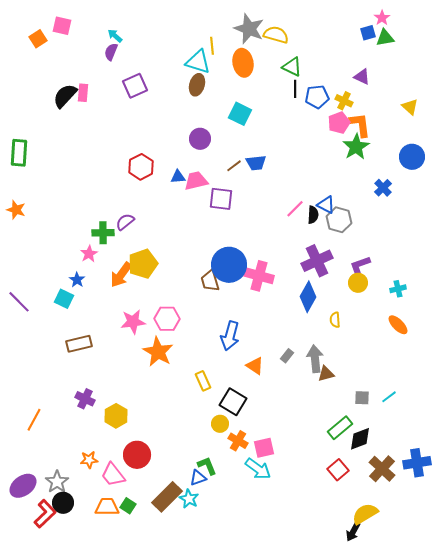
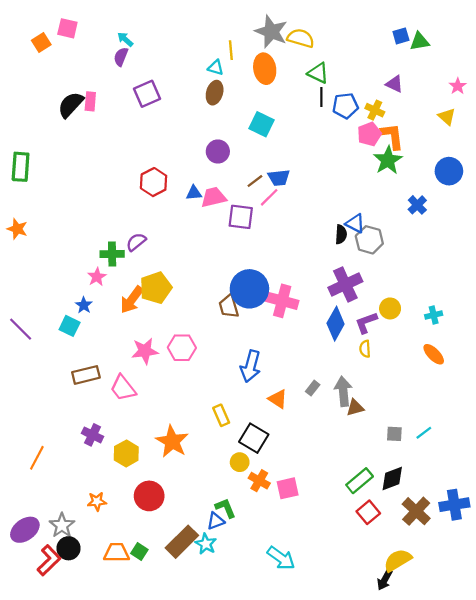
pink star: (382, 18) -> (458, 86), moved
cyan triangle: (198, 62) -> (216, 68), size x0.6
pink line: (295, 209) -> (269, 197), moved
purple L-shape: (360, 266) -> (366, 323), moved
orange star: (158, 352) -> (172, 441), moved
green rectangle: (340, 428) -> (360, 481), moved
cyan arrow: (258, 469) -> (281, 558), moved
pink trapezoid: (113, 475) -> (123, 388), moved

